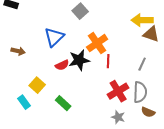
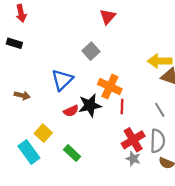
orange cross: (97, 43) -> (110, 87), turned -30
gray line: (142, 64) -> (160, 110), turned -56
cyan rectangle: (24, 102) -> (29, 152), size x1.5
gray star: (118, 117) -> (133, 159), moved

